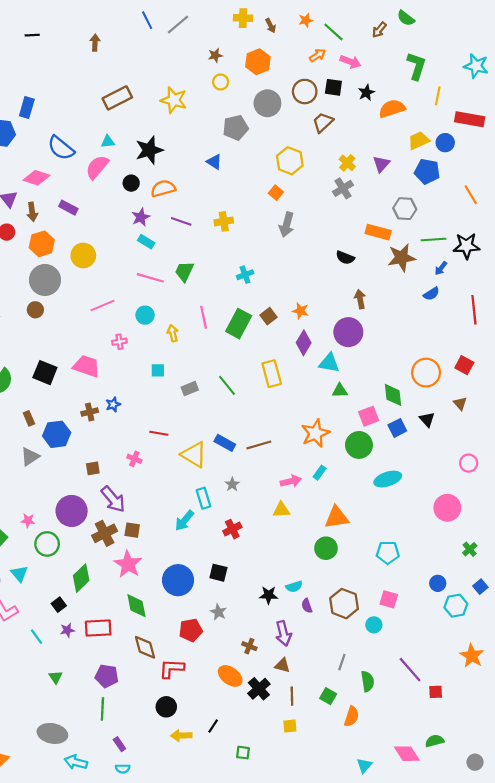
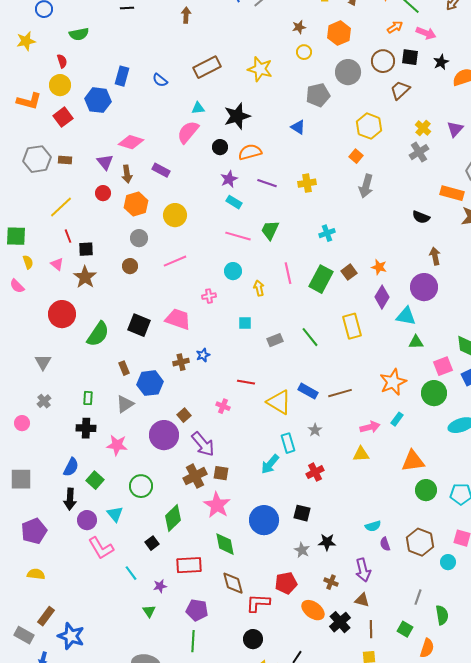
blue semicircle: (61, 148) -> (160, 80), moved, size x0.6
gray circle: (45, 280) -> (139, 238), size x0.6
pink line: (102, 306) -> (175, 261), moved
brown square: (93, 468) -> (184, 415), turned -32
purple circle: (72, 511) -> (164, 435), moved
pink star: (28, 521) -> (117, 445), moved, size x1.5
green circle: (326, 548) -> (426, 490), moved
black star: (268, 595) -> (327, 542), moved
purple star: (67, 630) -> (160, 586), moved
red pentagon: (191, 630) -> (286, 583), moved

